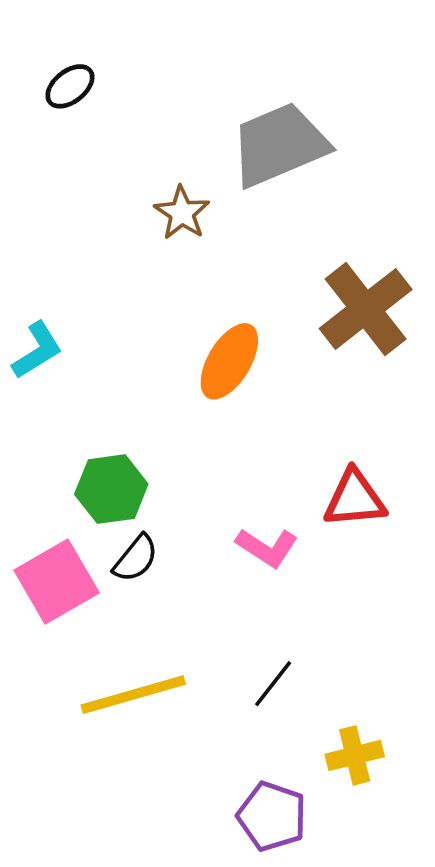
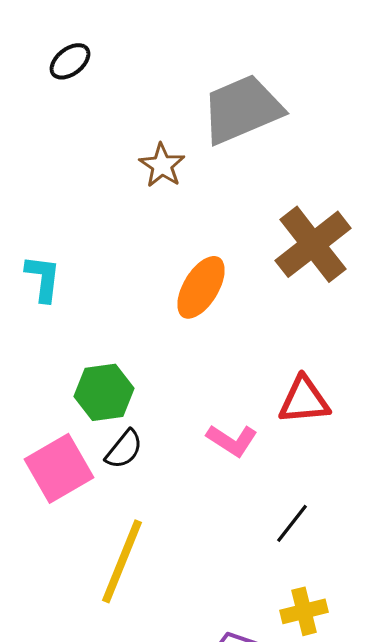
cyan L-shape: (37, 350) -> (43, 278), turned -51
black line: (273, 684) -> (292, 523), moved
yellow line: (133, 695) -> (122, 561), turned -52

